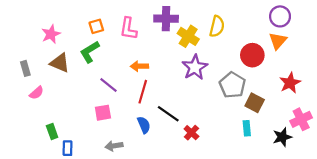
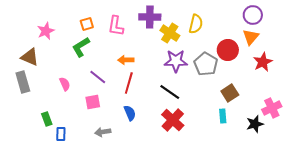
brown triangle: (60, 63) -> (30, 57), moved
purple star: (195, 67) -> (176, 61), turned 30
gray rectangle: (25, 68) -> (23, 82), moved, size x1.5
red star: (290, 83) -> (263, 62), moved
gray pentagon: (232, 85) -> (206, 64), moved
pink semicircle: (37, 93) -> (65, 84), moved, turned -72
brown square: (255, 103) -> (230, 93), turned 30
black line: (168, 114) -> (170, 92), moved
red cross: (191, 133) -> (173, 120), size x1.6

